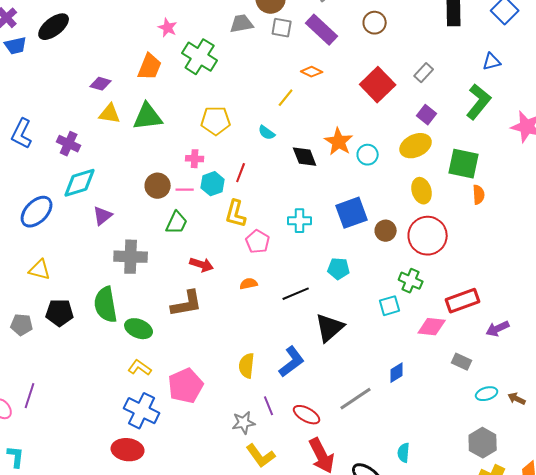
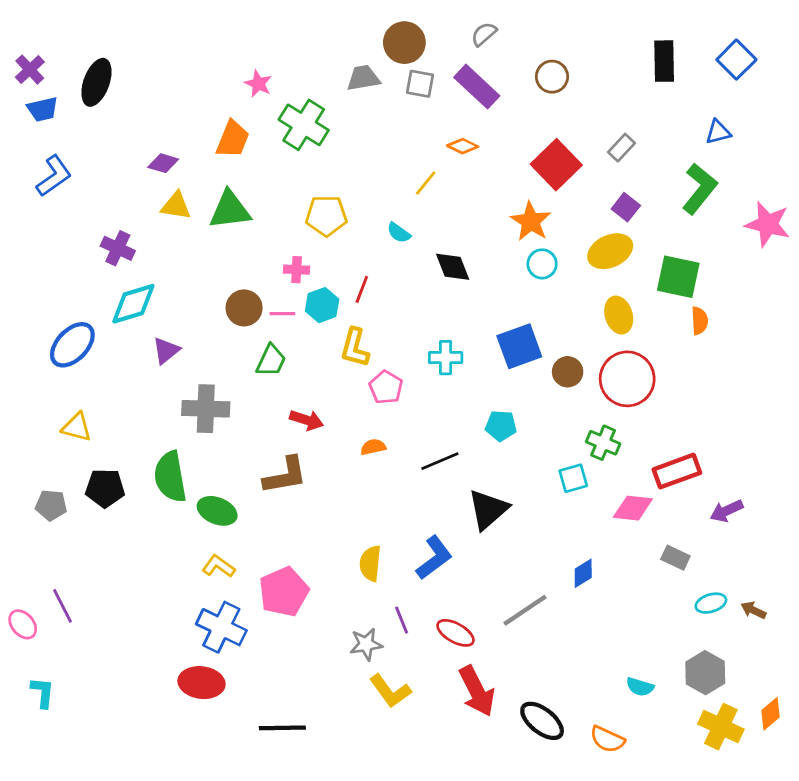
black ellipse: (54, 27) -> (96, 82), turned -32
blue L-shape: (22, 134) -> (54, 176), moved, turned -152
orange star: (339, 142) -> (531, 221), moved
purple line: (30, 396) -> (62, 606), turned -45
cyan semicircle: (404, 453) -> (640, 687), moved, turned -78

